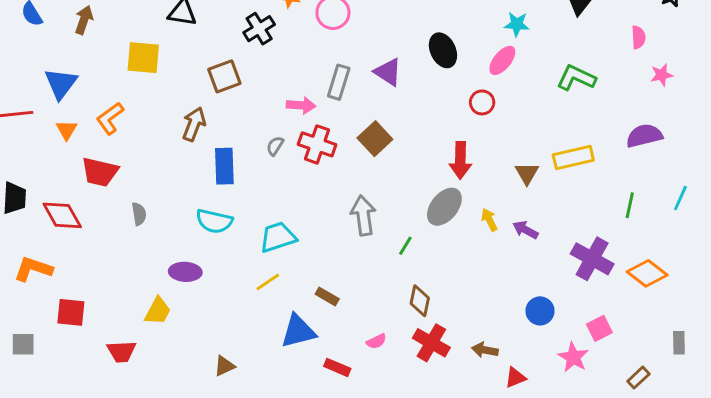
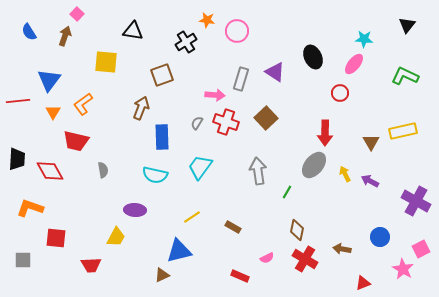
cyan trapezoid: (278, 237) -> (200, 167), moved, turned -36
blue triangle: (298, 331) -> (179, 251), moved
brown arrow: (485, 350) -> (342, 249), moved

